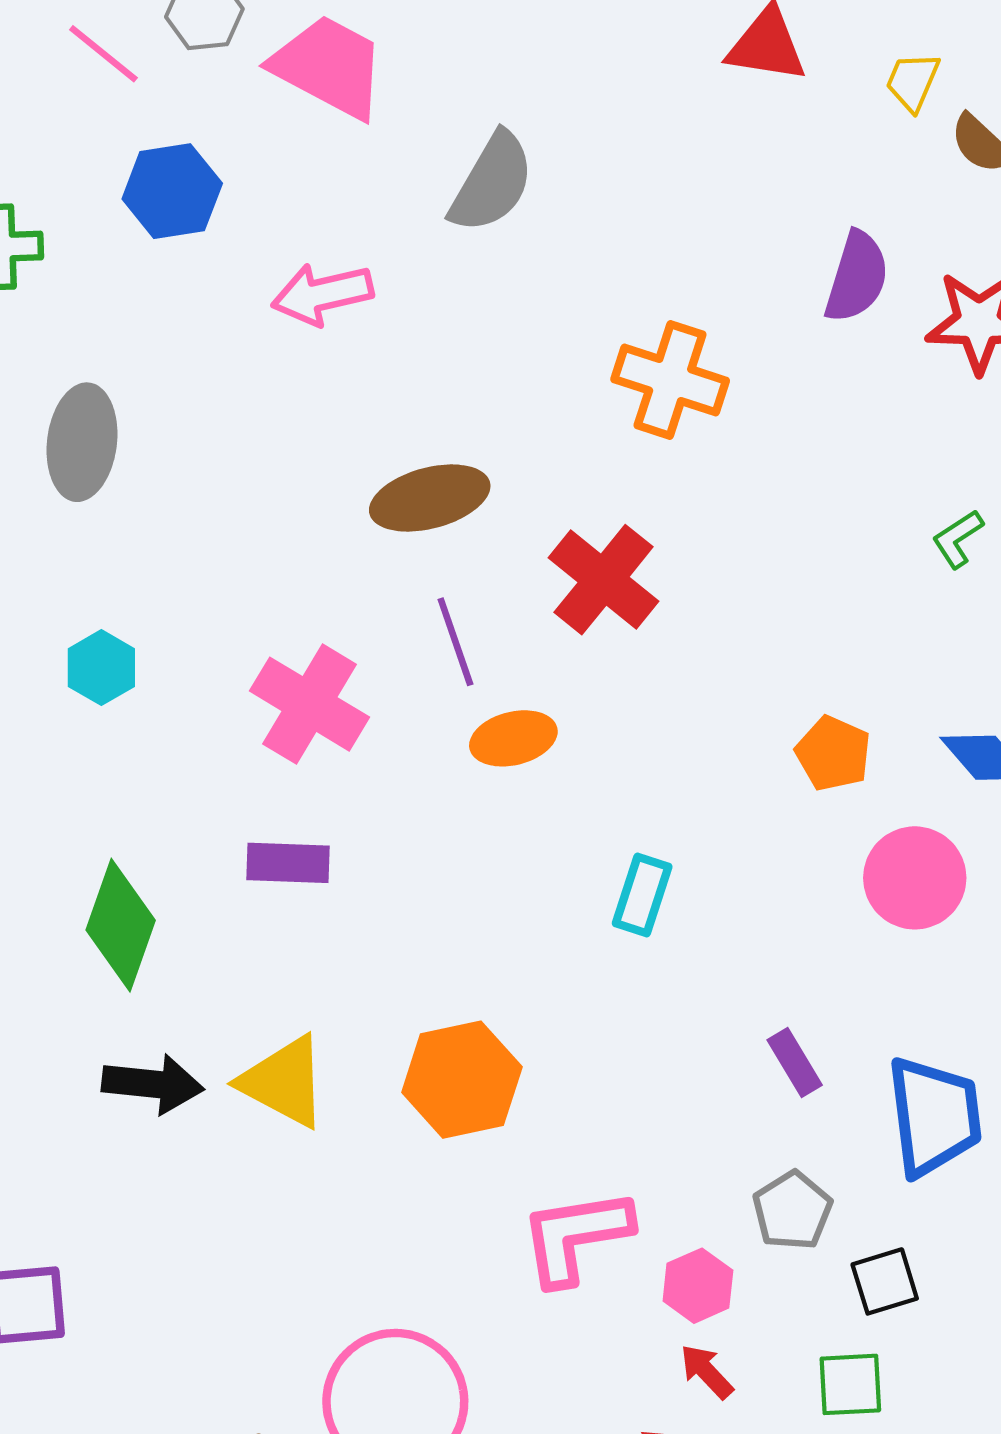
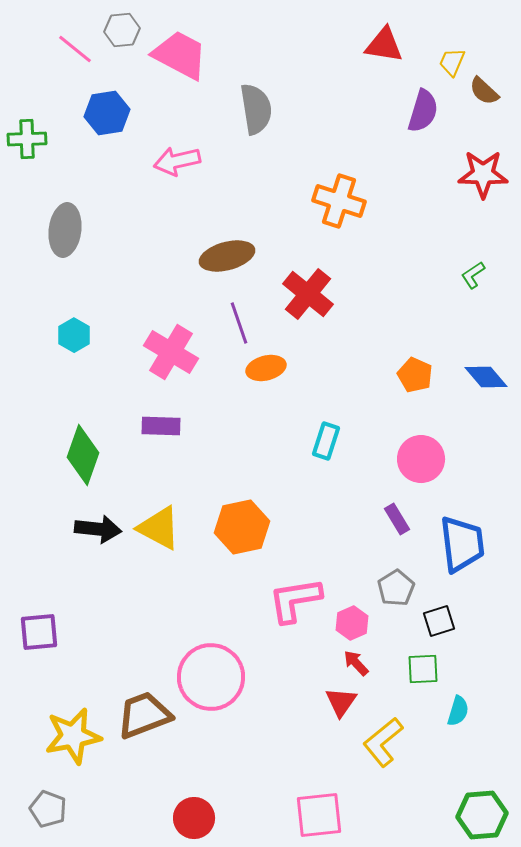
gray semicircle: (492, 183) -> (256, 109), turned -39
purple semicircle: (857, 277) -> (423, 111), moved
pink circle: (915, 878) -> (421, 459), moved

